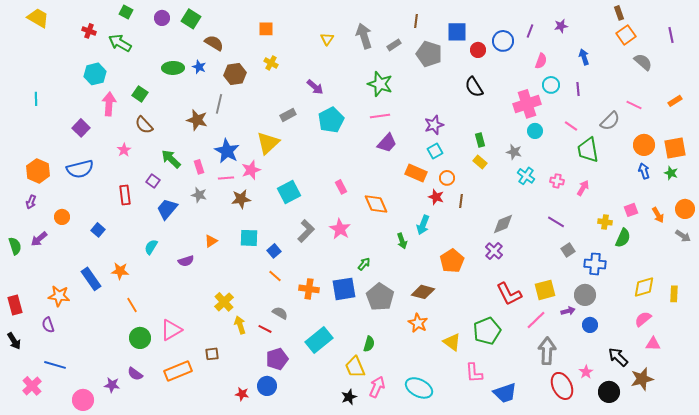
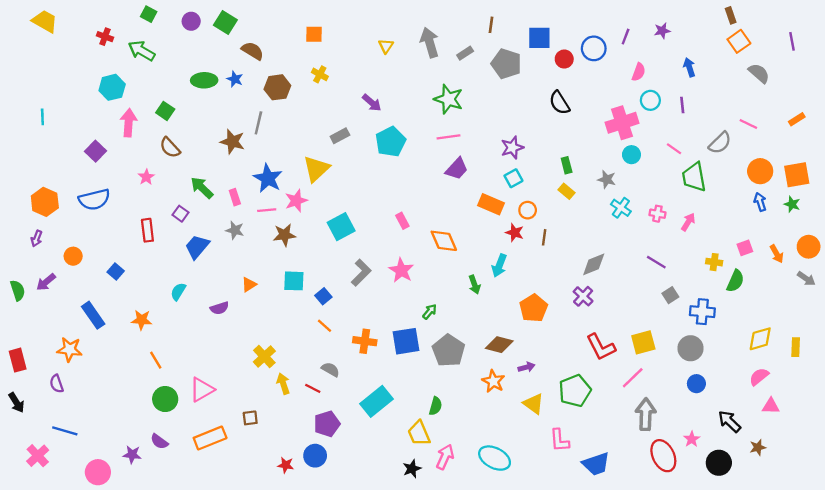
blue rectangle: (91, 279) -> (93, 315), moved
purple arrow: (568, 311) -> (526, 367), moved
brown star: (642, 379) -> (758, 447), size x0.6

